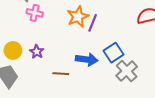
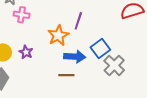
orange star: (78, 17) -> (58, 35), moved
brown line: (61, 74) -> (66, 75), moved

